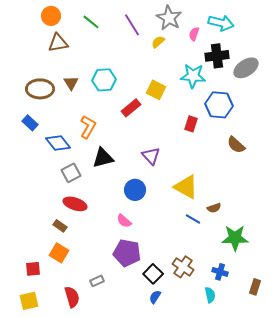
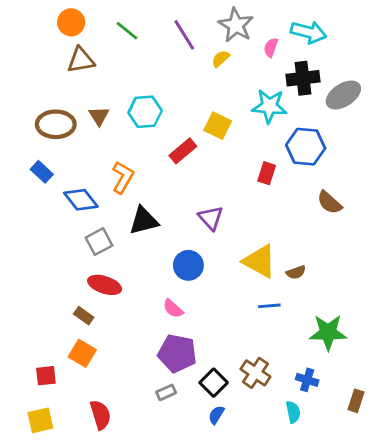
brown semicircle: (214, 208) -> (296, 272), moved
blue line: (193, 219) -> (269, 306), turned -35
gray rectangle: (97, 281) -> (166, 392), moved

